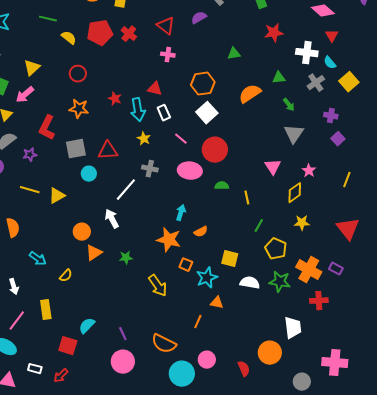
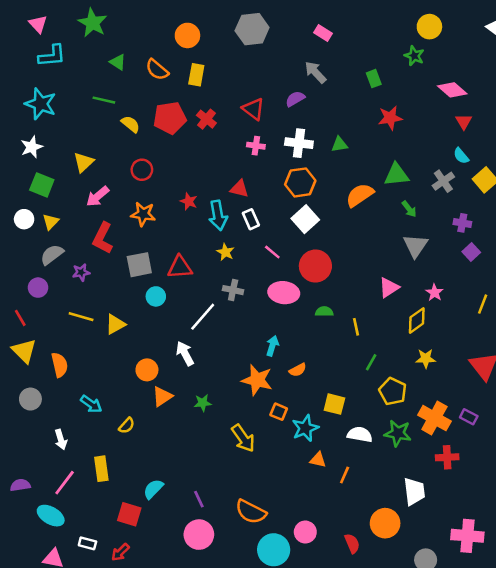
white cross: (307, 53) -> (299, 143), moved
green triangle: (279, 78) -> (396, 175), size x1.5
pink arrow: (25, 95) -> (98, 196), moved
pink triangle: (273, 167) -> (389, 288), turned 30
orange line: (198, 322) -> (345, 475), moved

